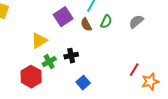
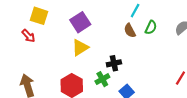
purple square: (63, 17) -> (80, 22), moved
green cross: (49, 62) -> (102, 79), moved

